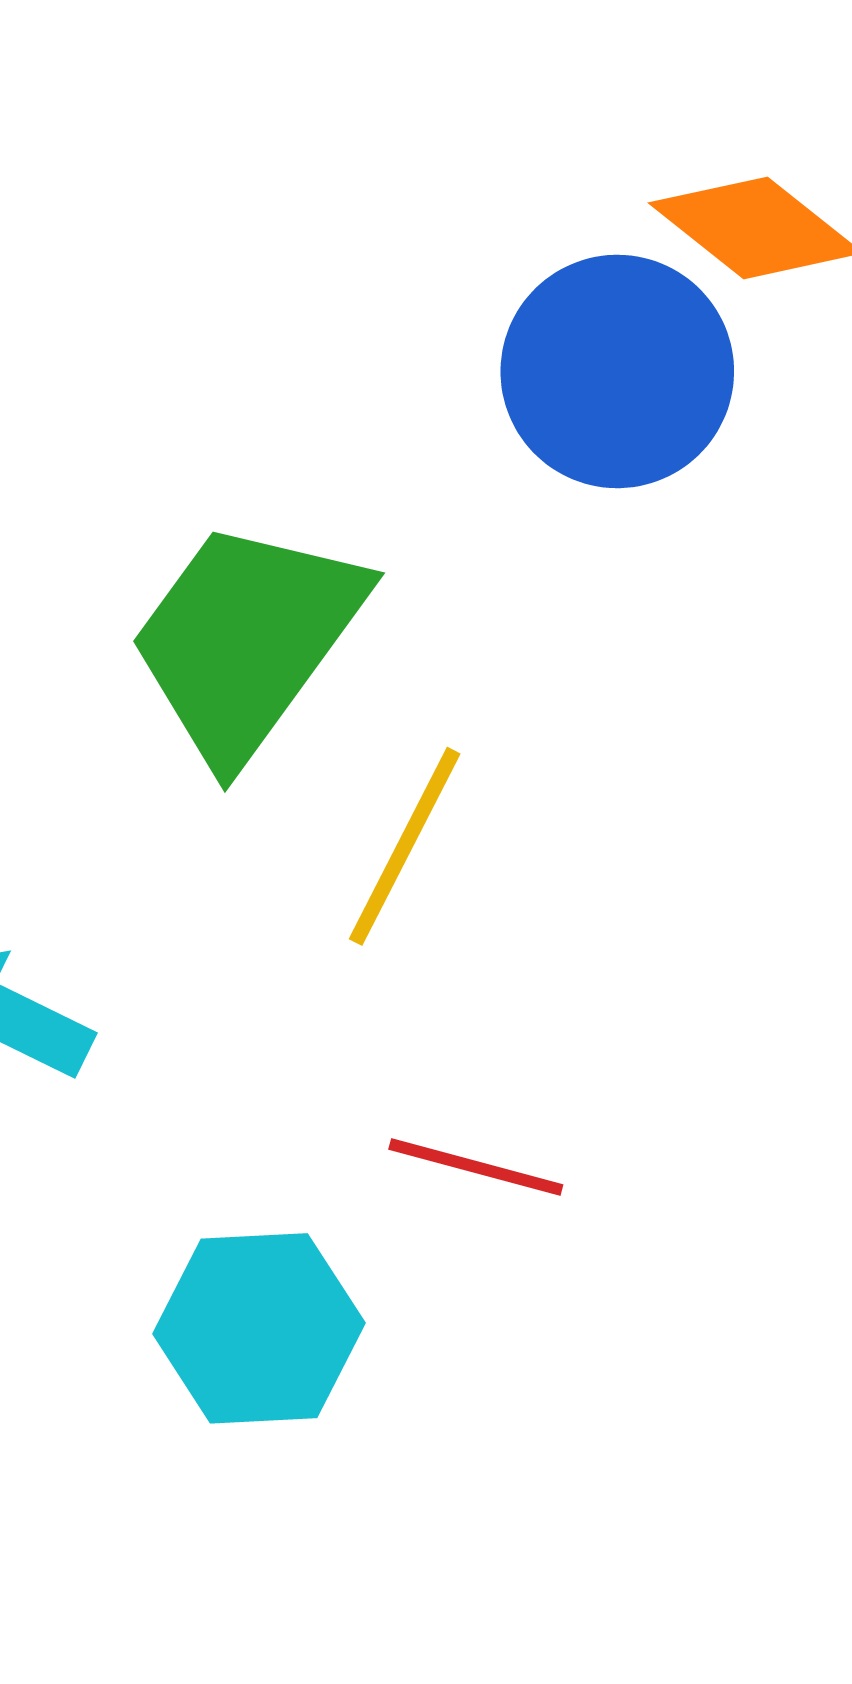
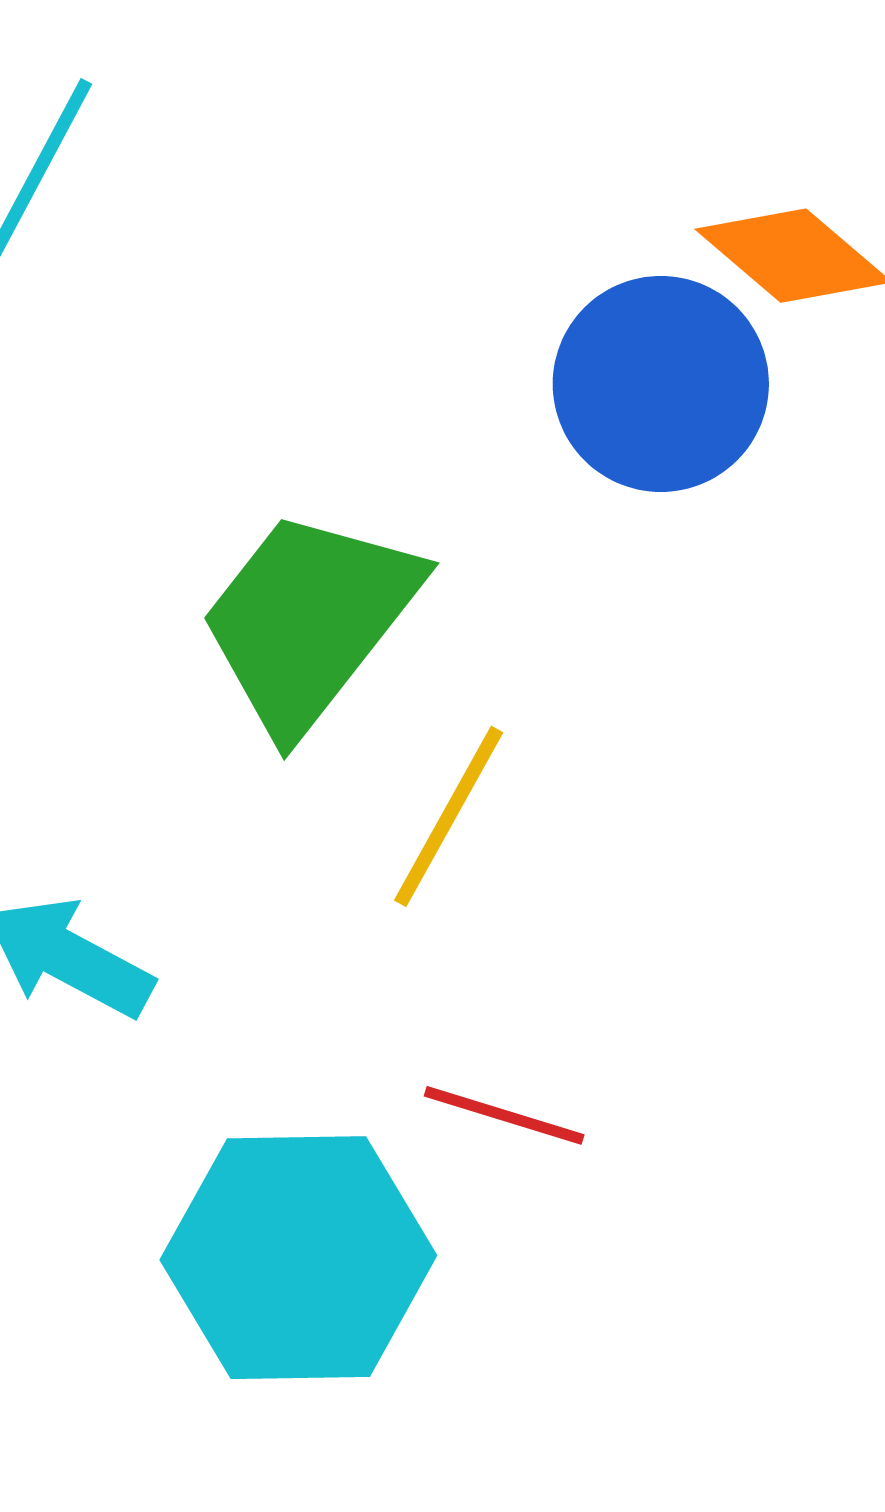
cyan hexagon: (259, 1328) -> (298, 1258), size x1.4

